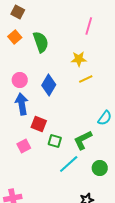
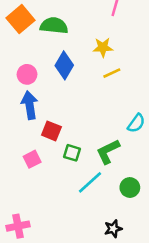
orange square: (15, 37) -> (21, 19), size x1.5
green semicircle: (41, 42) -> (54, 26), turned -65
blue diamond: (49, 85) -> (64, 65), moved

